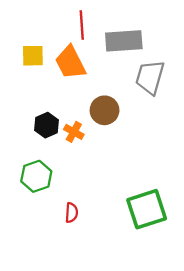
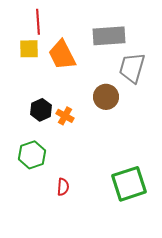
red line: (82, 25) -> (38, 22), moved
brown circle: (105, 110) -> (106, 97), moved

